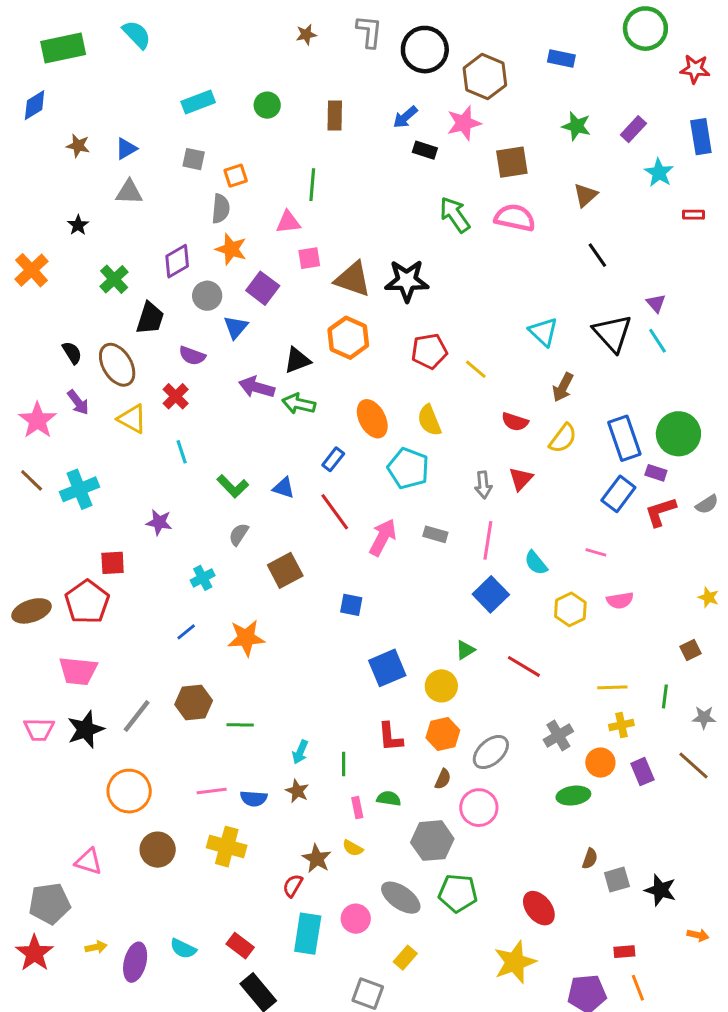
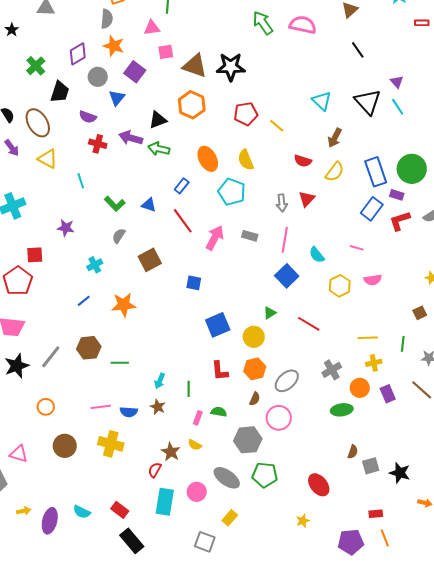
red cross: (176, 396) -> (98, 144), moved, turned -30
orange circle: (129, 791) -> (46, 407), size x0.6
pink rectangle: (357, 808) -> (198, 418), turned 32
yellow star: (515, 962) -> (303, 521), size x0.5

